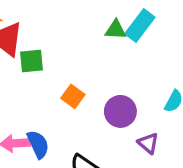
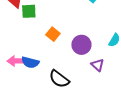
blue semicircle: (38, 144) -> (30, 62), turned 126

